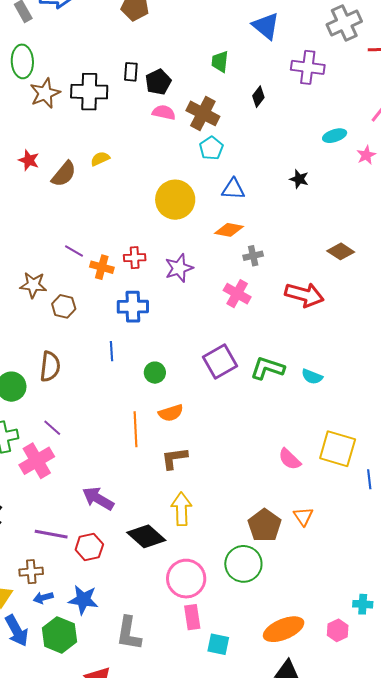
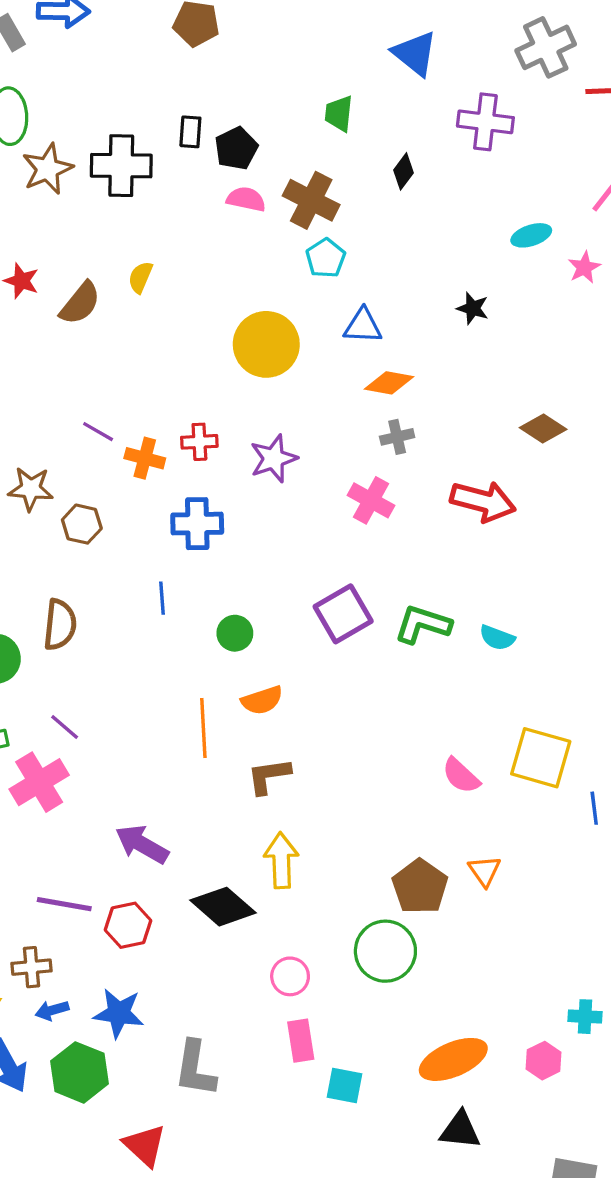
yellow semicircle: (100, 159) -> (140, 277), turned -42
orange diamond: (229, 230) -> (389, 383), moved
pink circle: (186, 579) -> (290, 976), size x0.6

